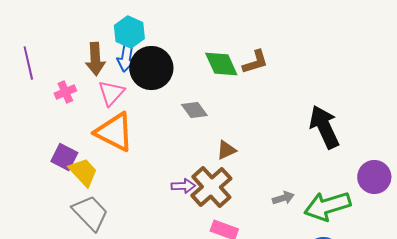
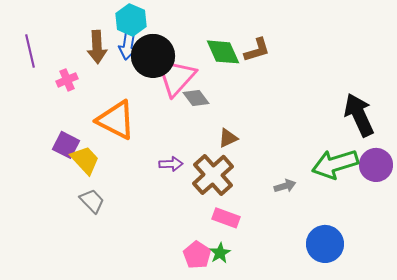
pink triangle: (111, 93) -> (176, 77), moved, size x1.5
black arrow: (324, 127) -> (359, 115), moved
purple arrow: (183, 186) -> (171, 164), moved
green arrow: (327, 206) -> (335, 164), moved
gray trapezoid: (90, 213) -> (92, 201), size x0.7

